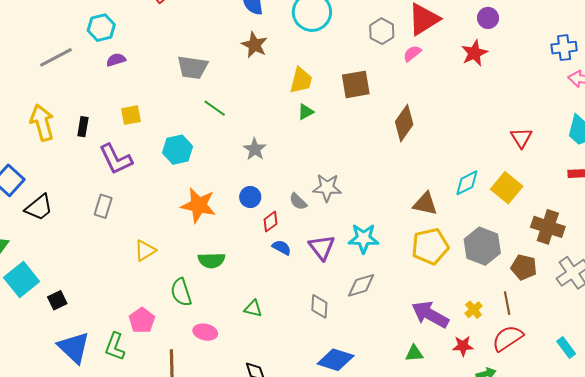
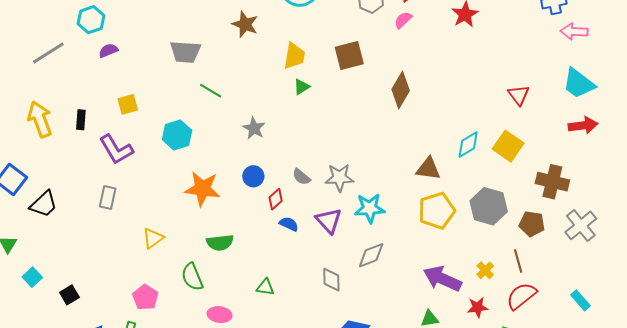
gray star: (327, 188) -> (339, 178), moved
cyan square: (22, 279) -> (32, 277), size x0.6
pink pentagon: (142, 320) -> (145, 297), moved

